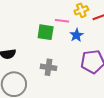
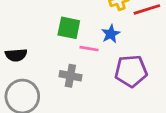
pink line: (62, 21) -> (89, 49), moved

